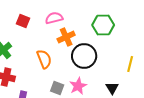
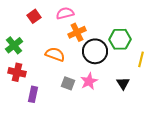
red square: (23, 21) -> (34, 16), turned 32
green hexagon: (103, 25) -> (120, 39), moved
orange semicircle: (44, 59) -> (55, 54), turned -48

